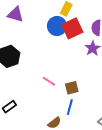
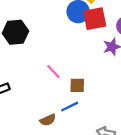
blue line: (70, 107) -> (70, 107), turned 35

